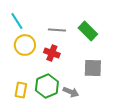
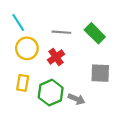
red cross: (52, 53) -> (56, 57), turned 35
yellow rectangle: (21, 90) -> (23, 83), moved

